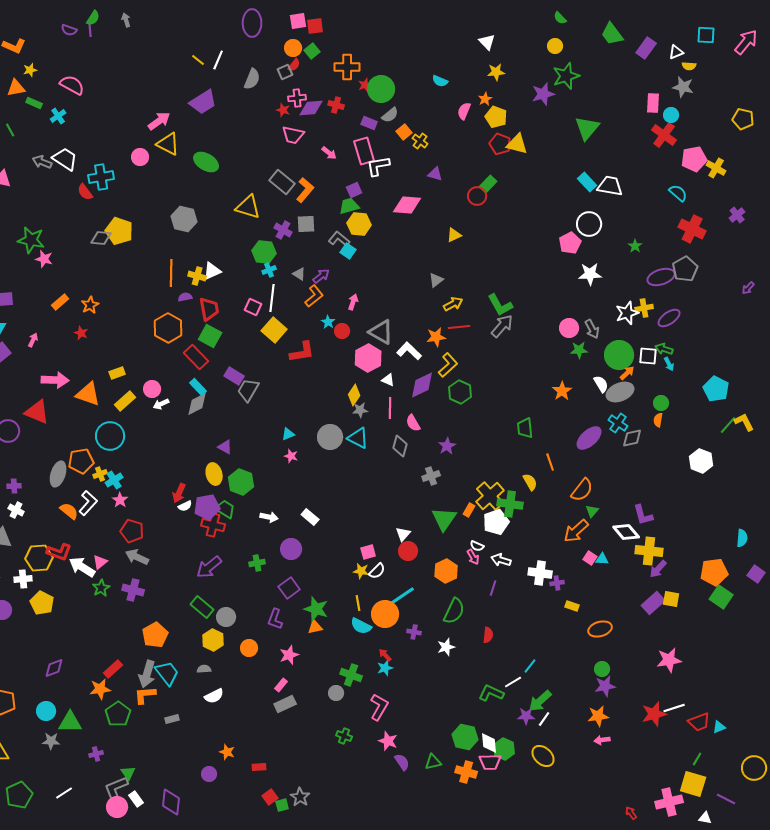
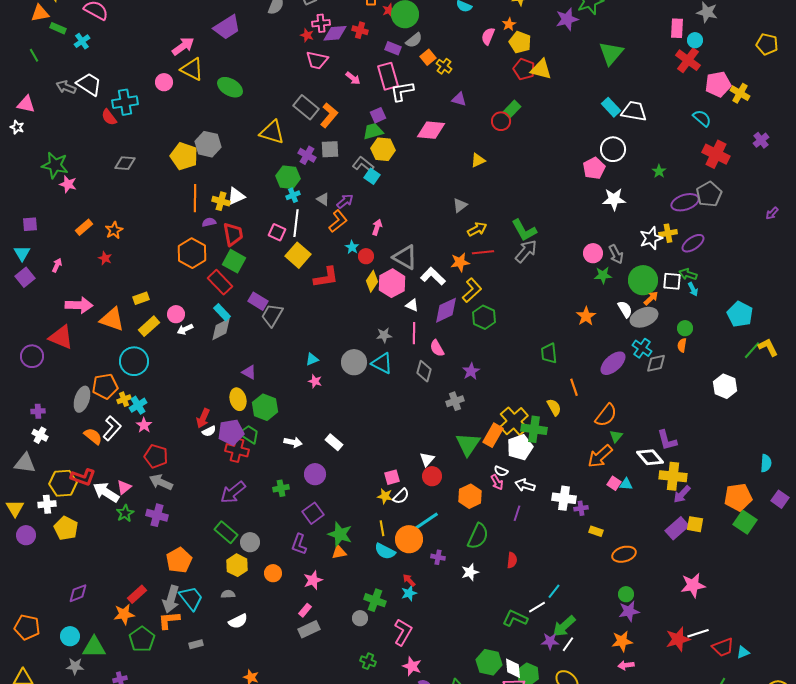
yellow pentagon: (119, 231) -> (184, 156), moved
yellow diamond: (354, 395) -> (372, 281), moved
orange rectangle: (469, 510) -> (493, 435), size x1.6

